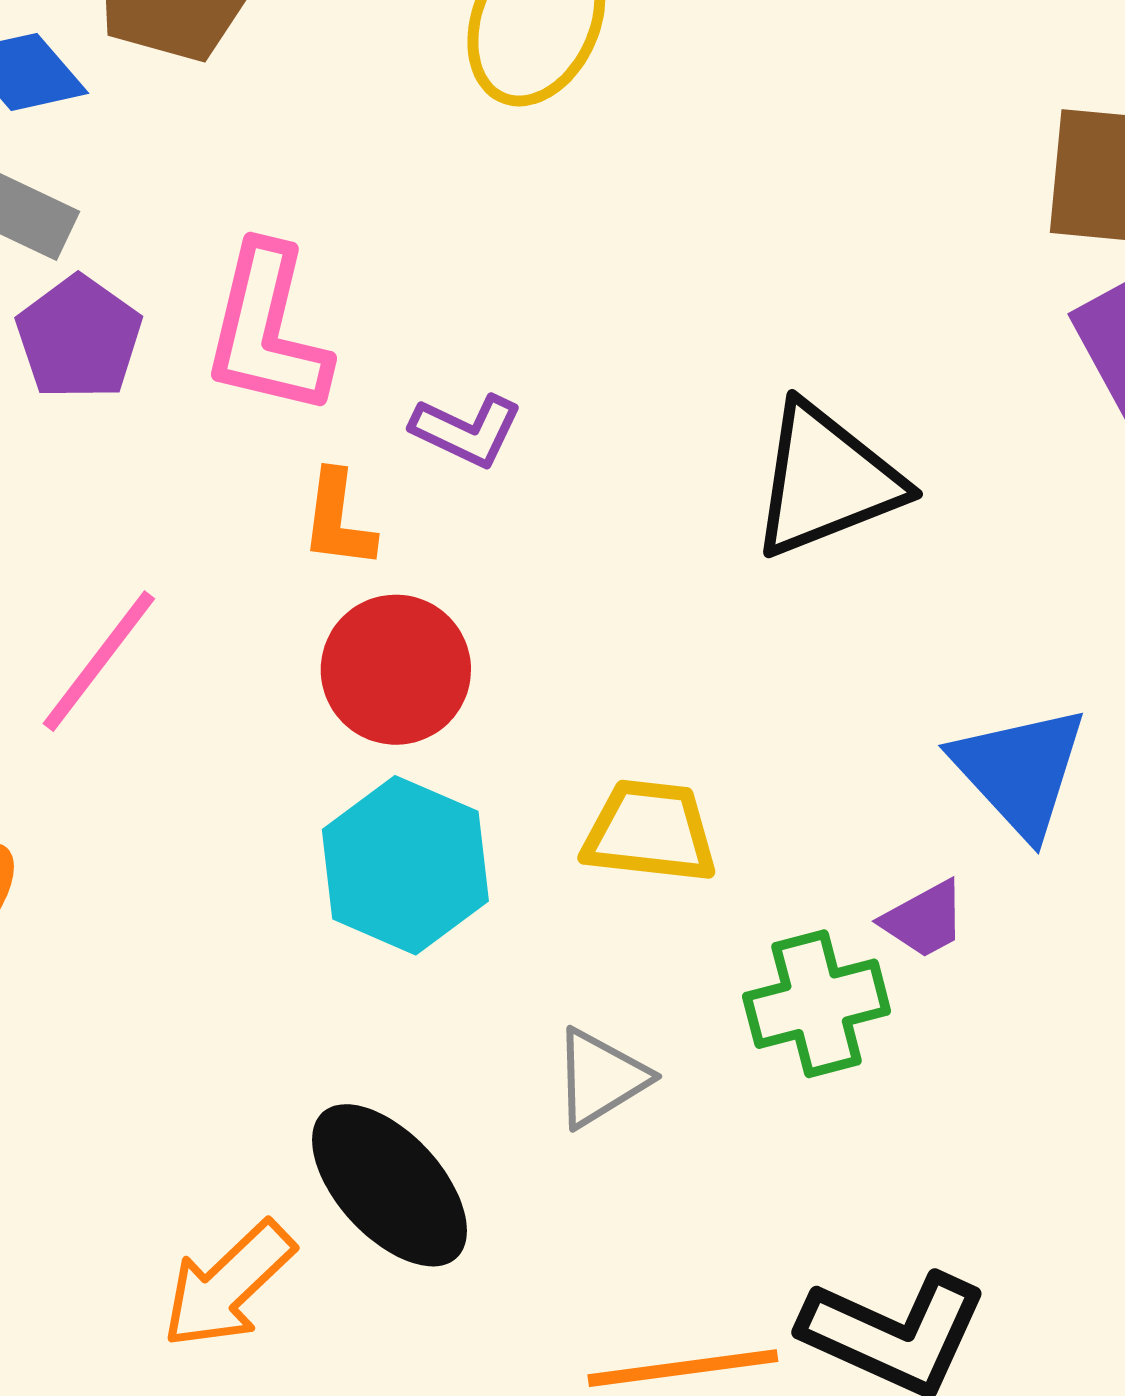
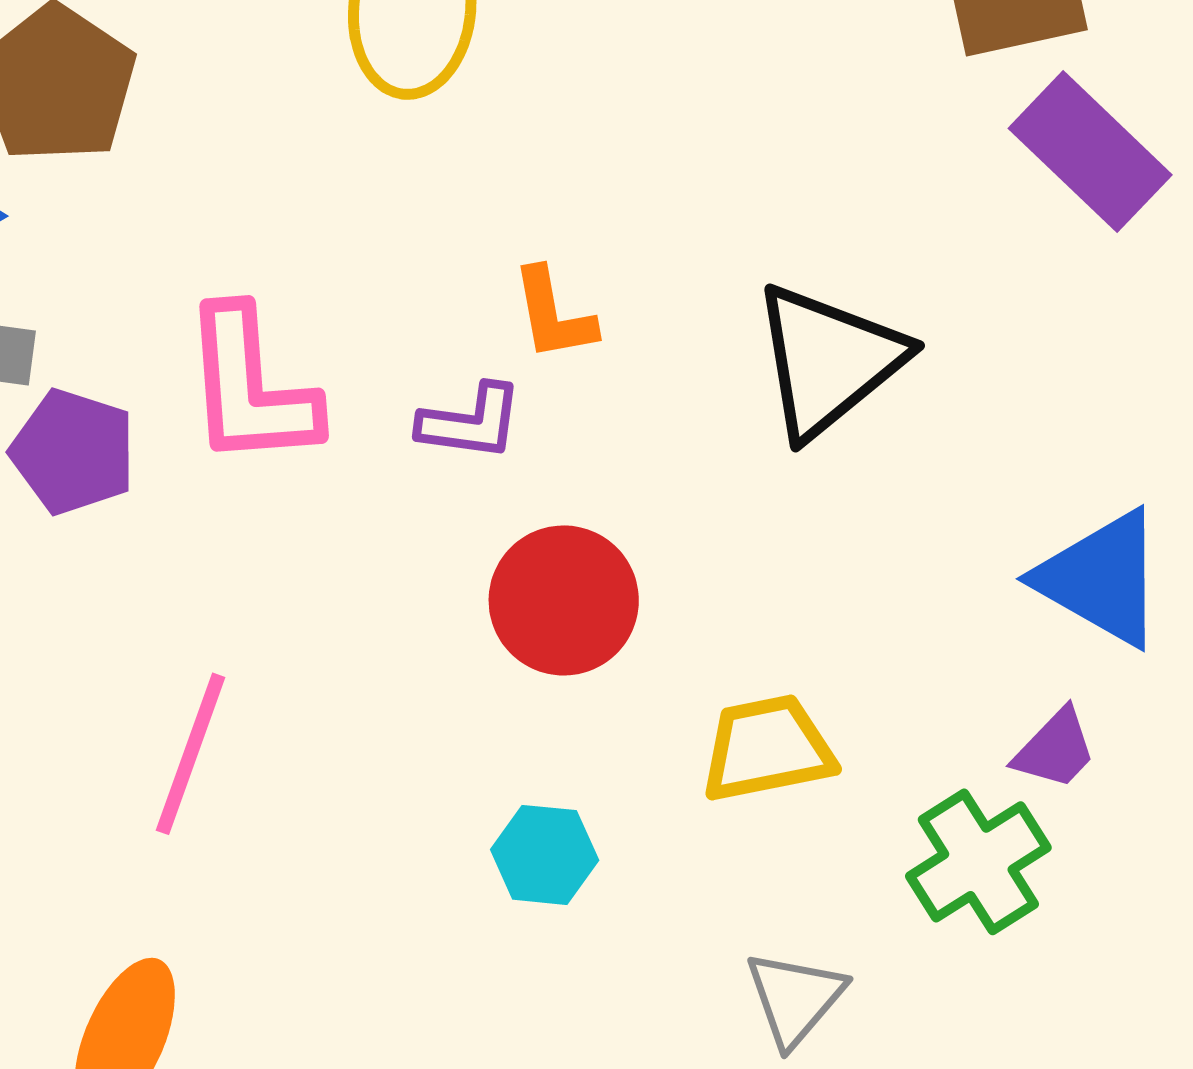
orange L-shape: (338, 520) -> (553, 314), moved
red circle: (396, 670) -> (564, 600), moved
cyan hexagon: (405, 865) -> (545, 855), size x0.6

